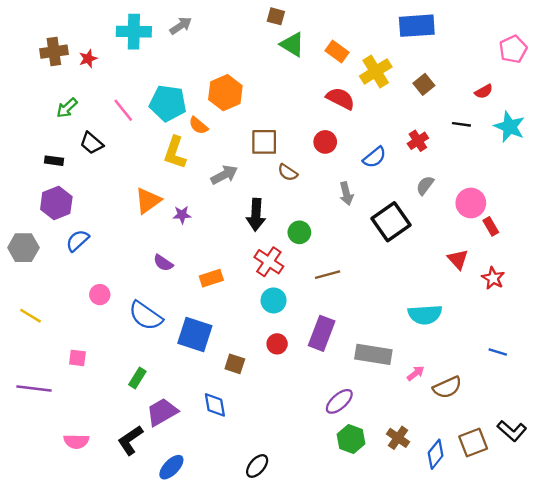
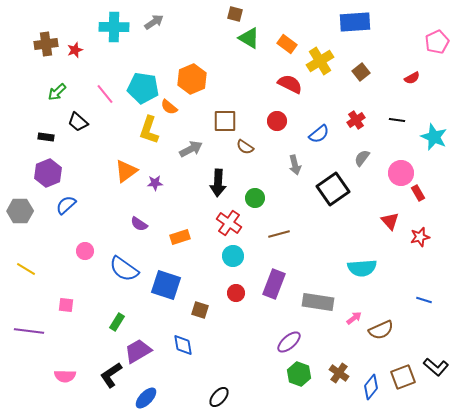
black line: (461, 124) -> (397, 120), moved
cyan star: (510, 127) -> (434, 137), moved
red star: (493, 278) -> (420, 237), turned 30

